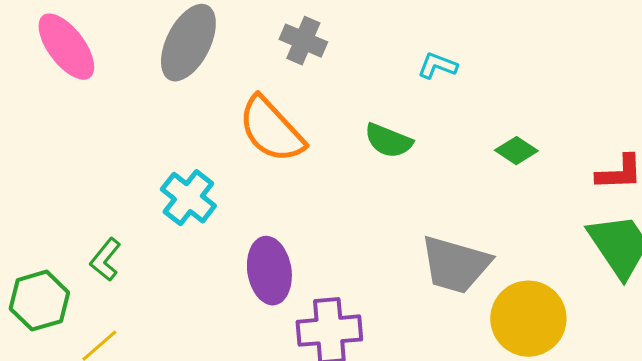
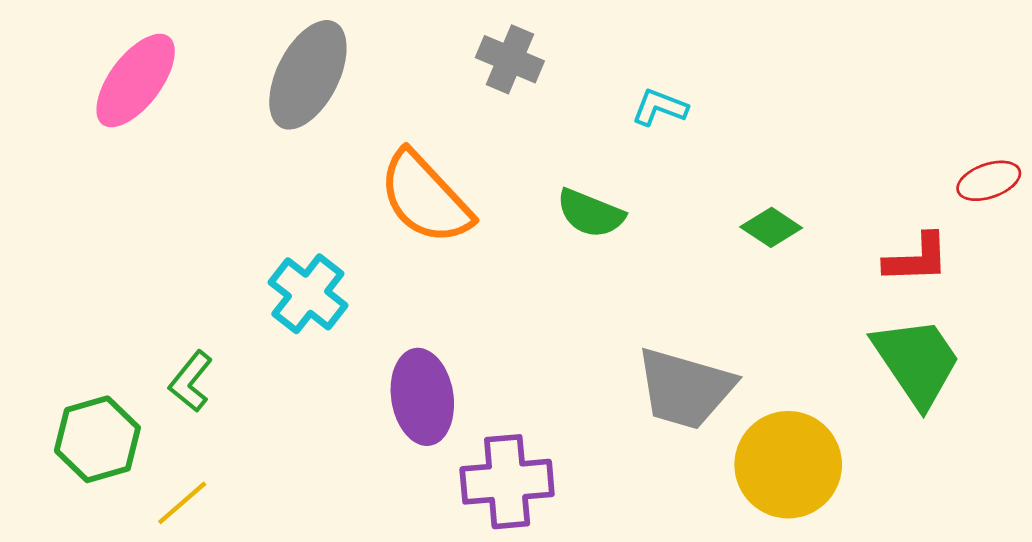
gray cross: (303, 41) -> (510, 59), moved
pink ellipse: (66, 47) -> (136, 81), turned 74

